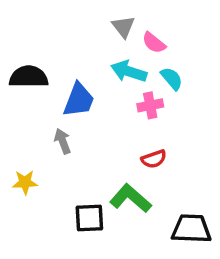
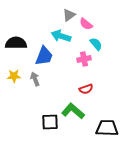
gray triangle: (123, 27) -> (69, 15), turned 32
cyan arrow: (129, 71) -> (61, 36), moved
yellow star: (25, 182) -> (14, 76), moved

